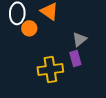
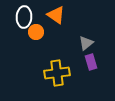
purple rectangle: (75, 58) -> (91, 62), moved

